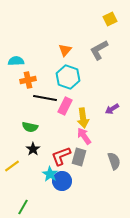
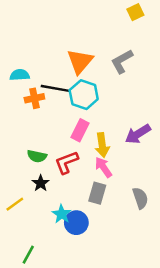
yellow square: (110, 19) -> (135, 12), moved
orange triangle: (65, 50) -> (80, 61), size x1.6
black line: (45, 98) -> (55, 88), moved
purple arrow: (112, 109) -> (138, 134), size x1.5
red L-shape: (61, 156) -> (66, 162), moved

